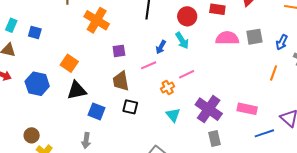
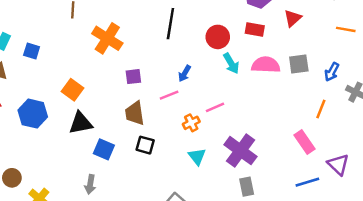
cyan arrow: (182, 41) -> (231, 63), moved
pink rectangle: (247, 109) -> (304, 142), moved, turned 42
brown circle: (32, 135) -> (12, 178), moved

